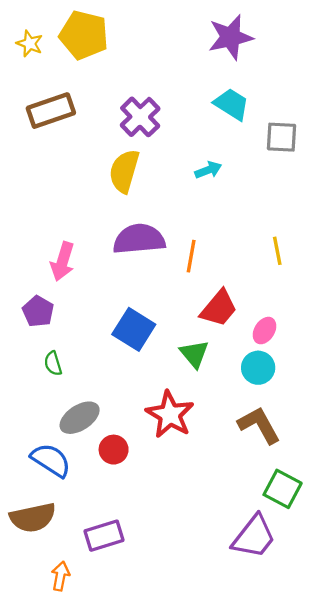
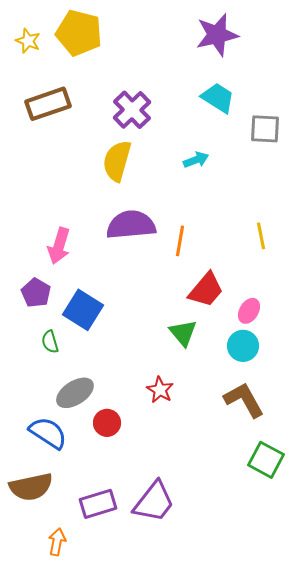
blue square: (134, 329) -> (83, 310), moved
red star: (170, 414) -> (160, 390), size x0.6
purple trapezoid: (254, 537) -> (154, 502), moved

